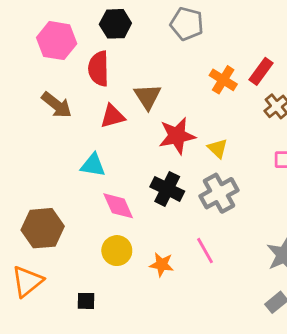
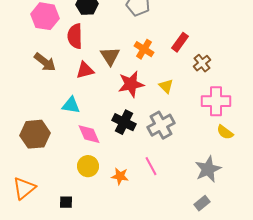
red rectangle: (261, 71) -> (180, 42), moved
orange cross: (223, 80) -> (144, 49), moved
yellow triangle: (218, 148) -> (166, 86), moved
brown hexagon: (43, 228) -> (35, 134), moved

